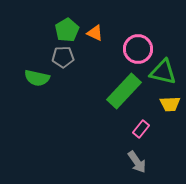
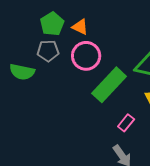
pink circle: (138, 49) -> (86, 56), moved

